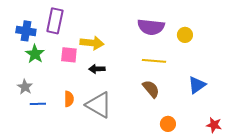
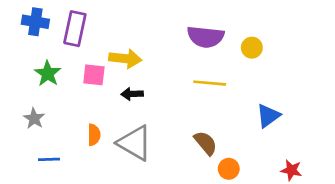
blue cross: (26, 31) -> (35, 22), moved
brown semicircle: (151, 89) -> (206, 143), moved
blue line: (38, 104) -> (49, 159), moved

